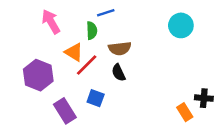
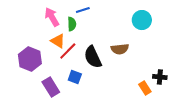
pink arrow: (51, 22) -> (52, 17), moved
brown semicircle: (120, 48) -> (120, 49), moved
black semicircle: (118, 73) -> (93, 57), size x1.6

